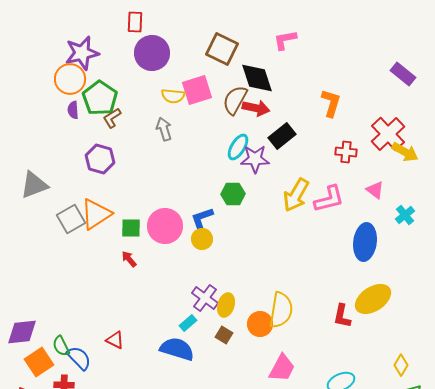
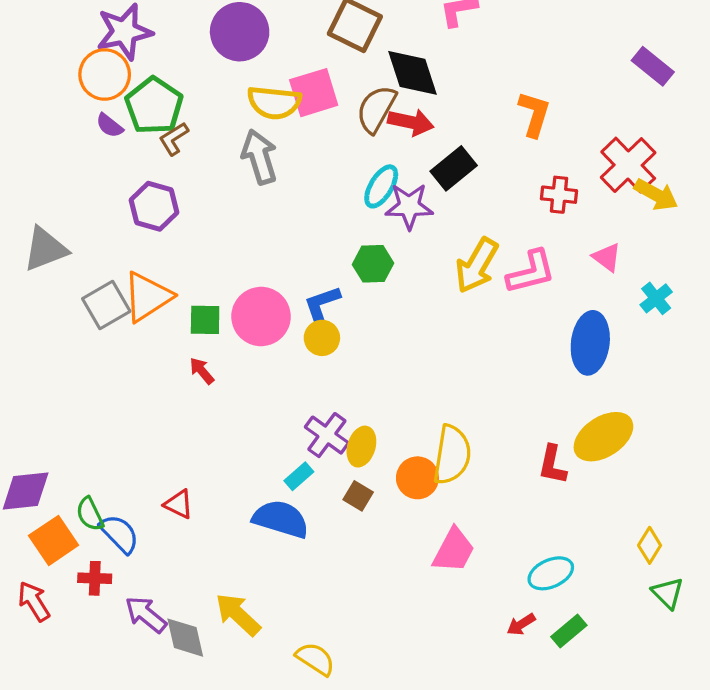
yellow semicircle: (173, 96) -> (274, 102), size x1.4
purple semicircle: (73, 110) -> (110, 126), turned -48
gray arrow: (164, 129) -> (259, 157), size x1.4

